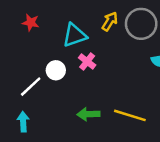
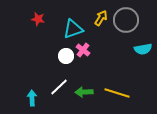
white circle: (56, 70) -> (66, 56), moved
white line: (31, 87) -> (59, 87), moved

